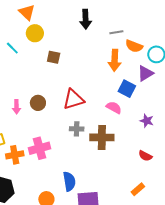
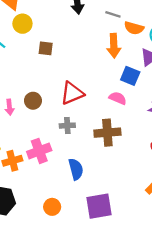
gray line: (116, 32) -> (113, 14), turned 32
gray cross: (77, 129) -> (67, 126), moved
blue semicircle: (69, 181) -> (76, 169), moved

